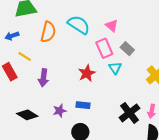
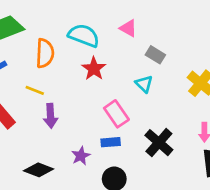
pink rectangle: (104, 48) -> (116, 114), moved
yellow line: (25, 57) -> (35, 90), moved
red star: (87, 73) -> (94, 69), moved
black cross: (130, 113) -> (159, 143), moved

